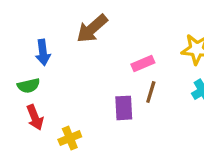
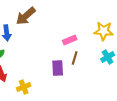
brown arrow: (92, 29) -> (26, 16), moved

